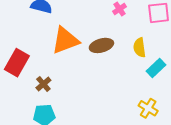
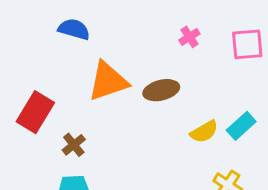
yellow semicircle: (139, 47) -> (204, 132), moved, turned -114

